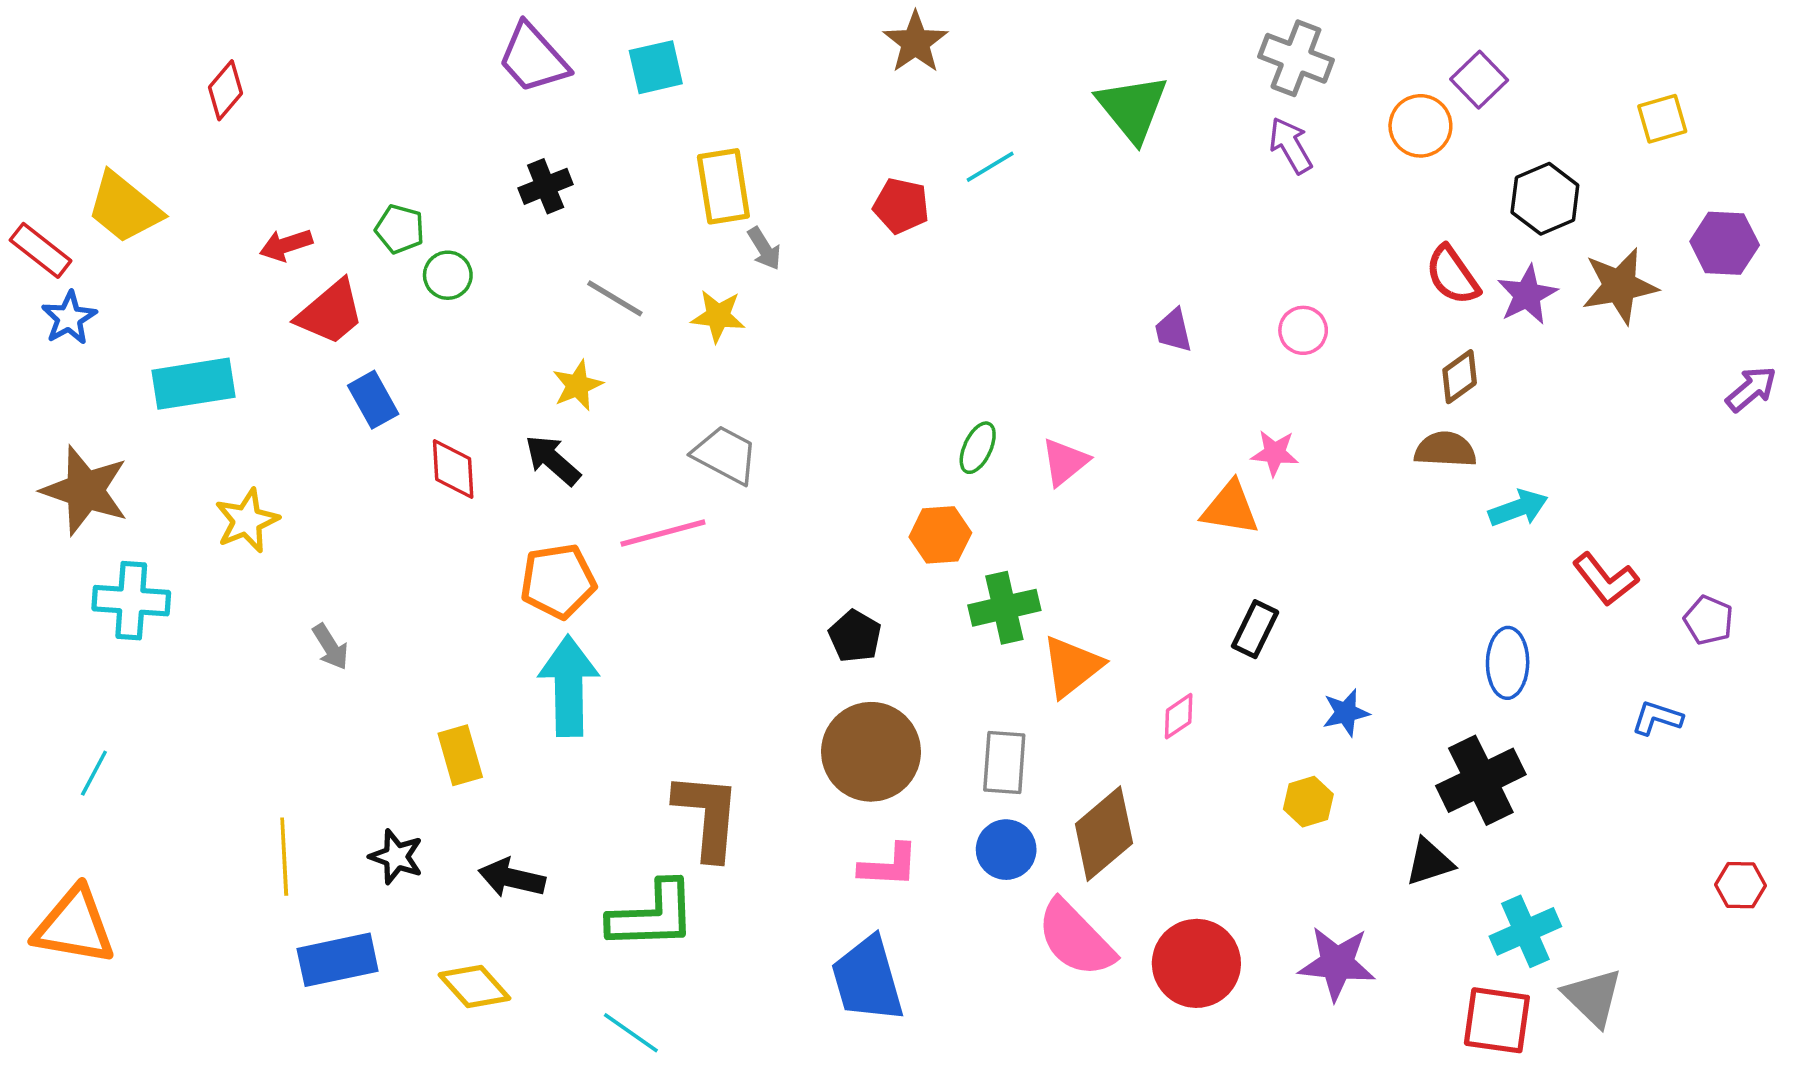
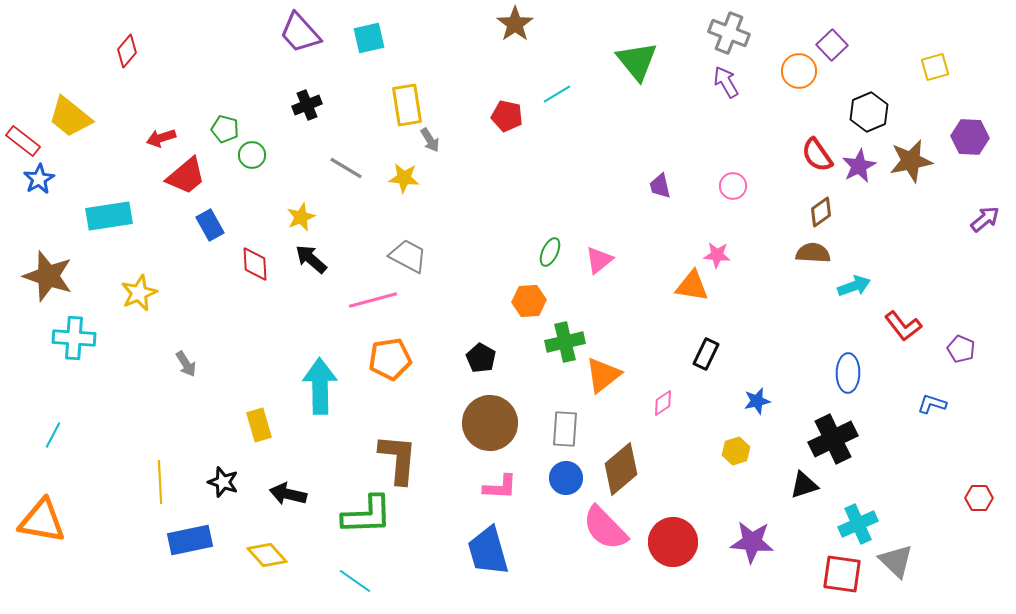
yellow star: (578, 385) -> (301, 217), moved
orange pentagon: (558, 581) -> (390, 359), moved

